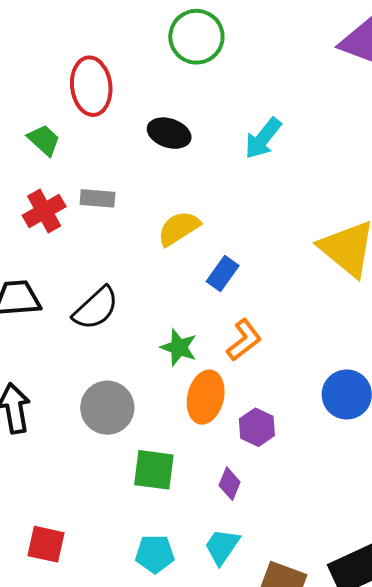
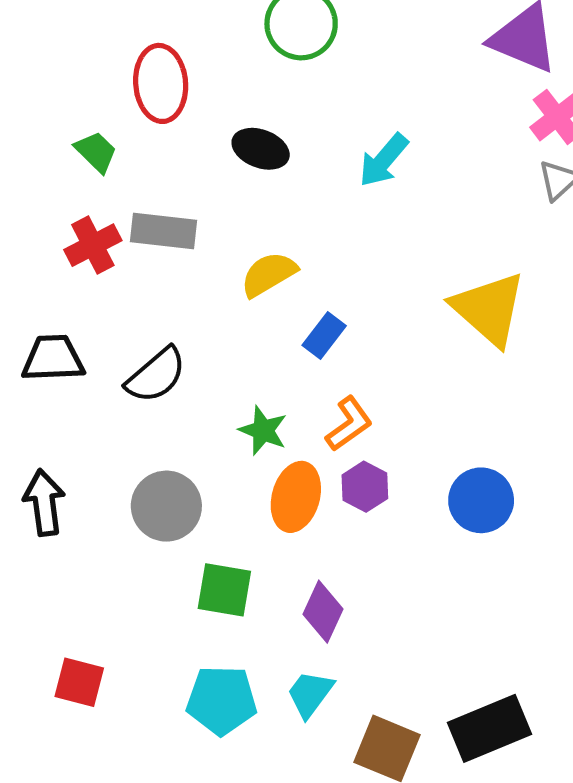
gray rectangle: (97, 198) -> (163, 231), size x1.4
purple hexagon: (257, 427) -> (365, 487), moved
purple diamond: (230, 484) -> (323, 612), size x1.4
cyan pentagon: (155, 554) -> (222, 700), size x1.4

